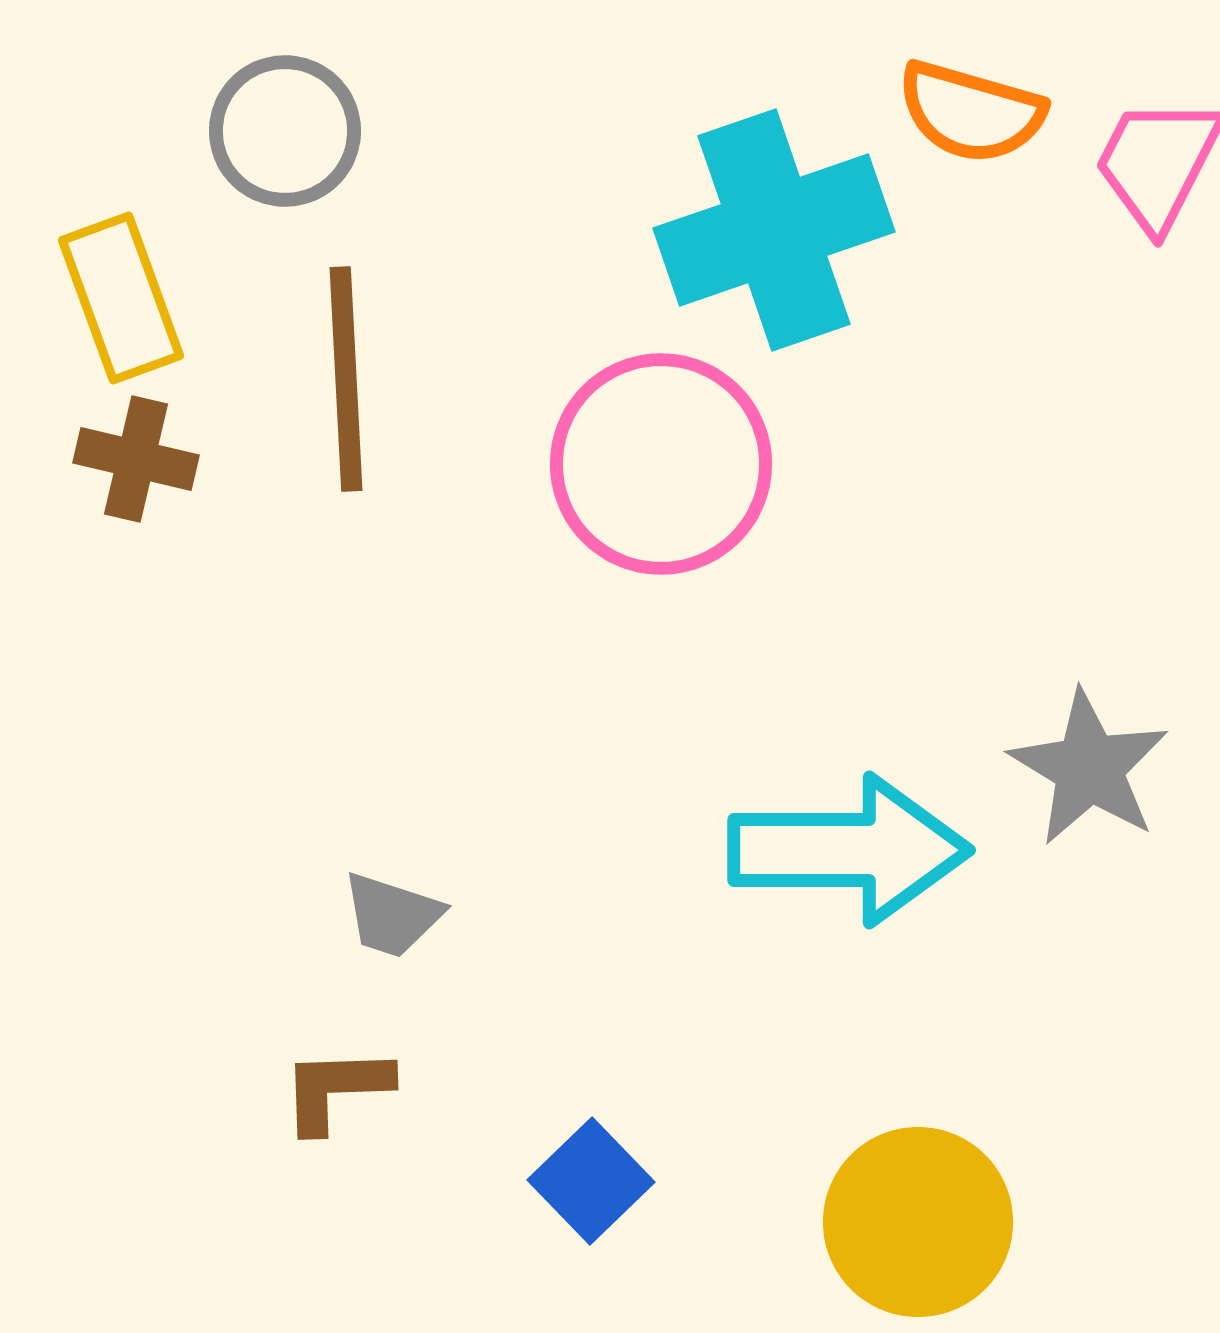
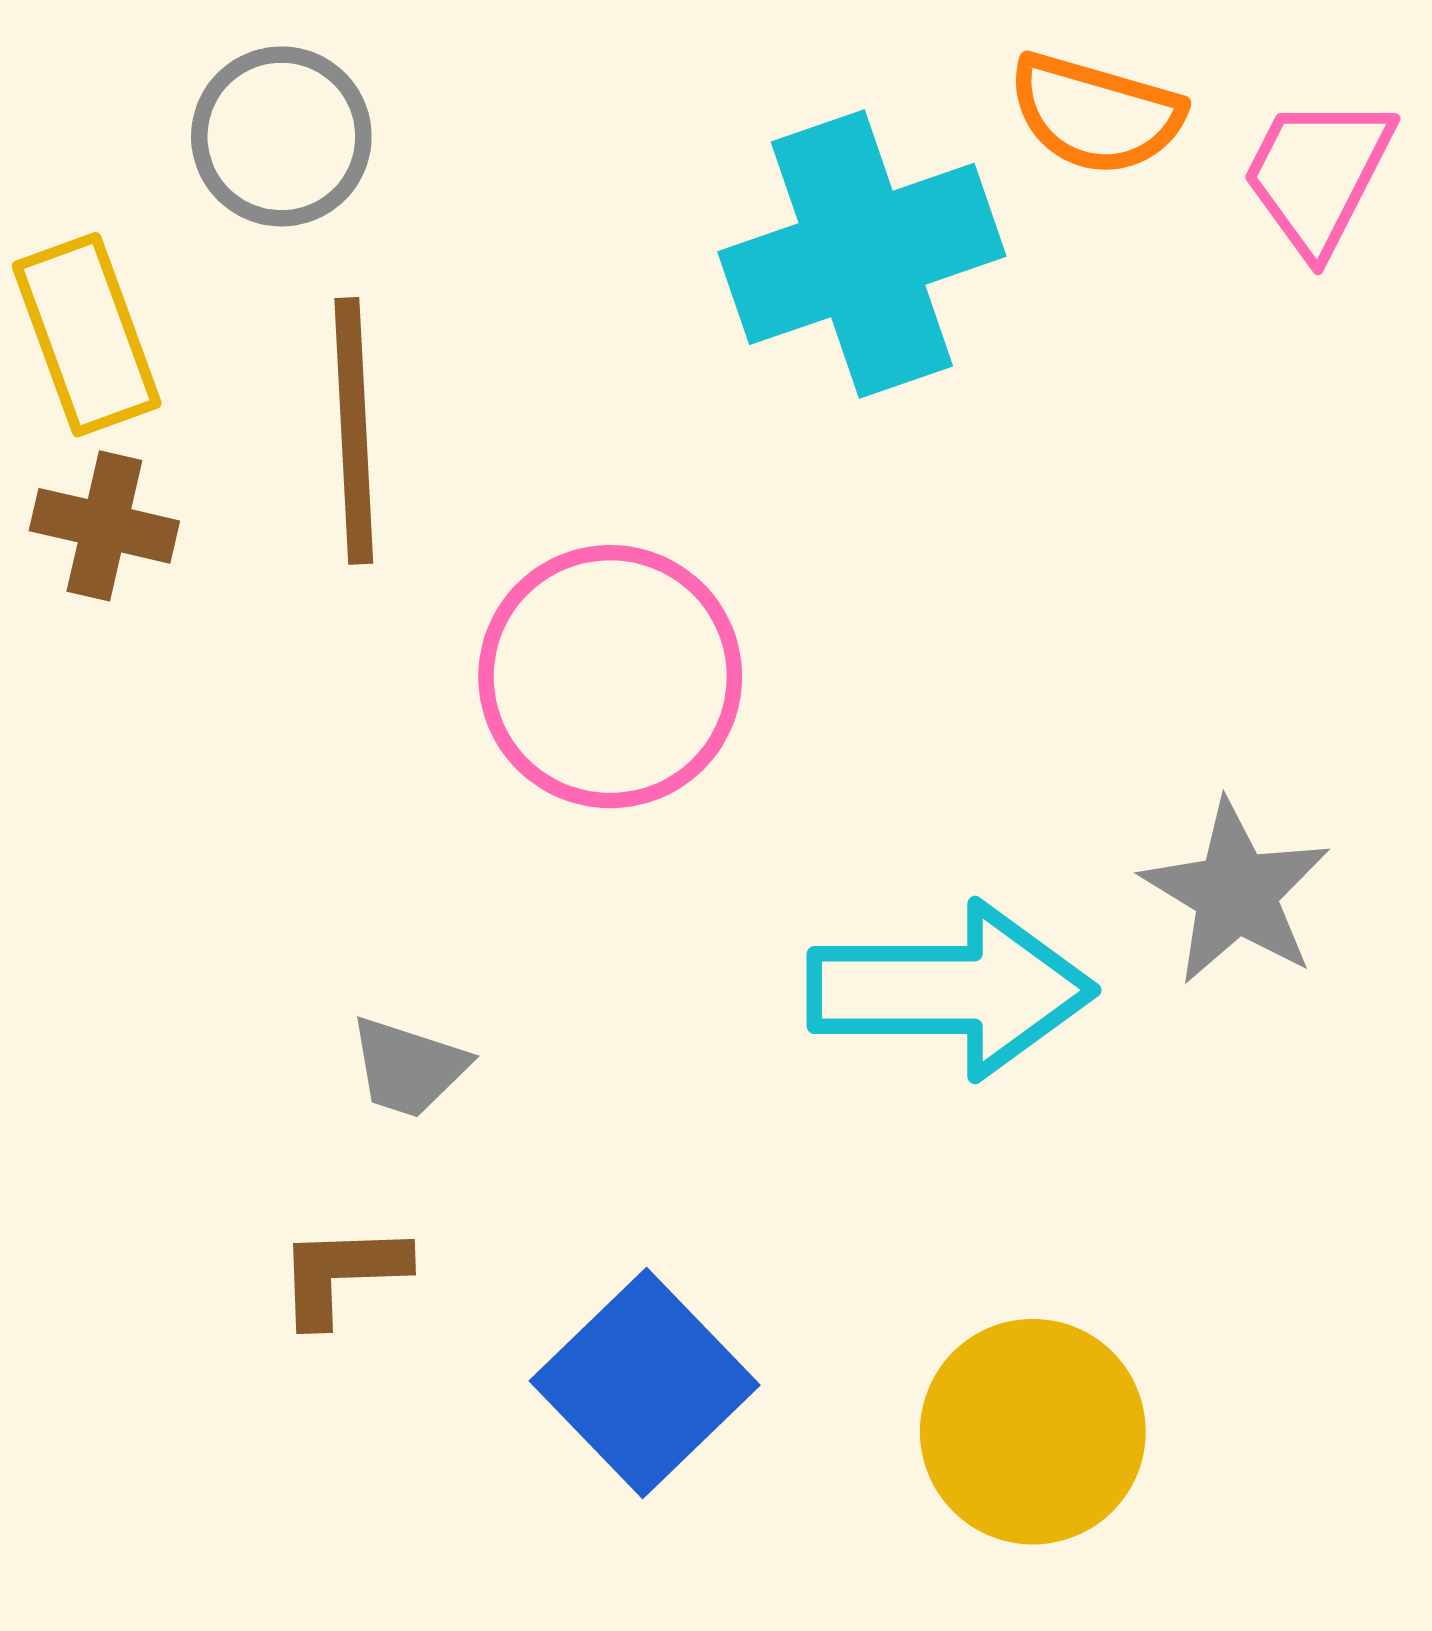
pink circle: (661, 464) -> (610, 677), moved
blue square: (591, 1181) -> (645, 1383), size x1.5

